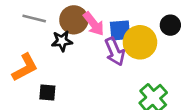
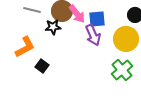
yellow circle: (140, 42) -> (126, 39), moved
black square: (47, 93) -> (42, 66), turned 32

